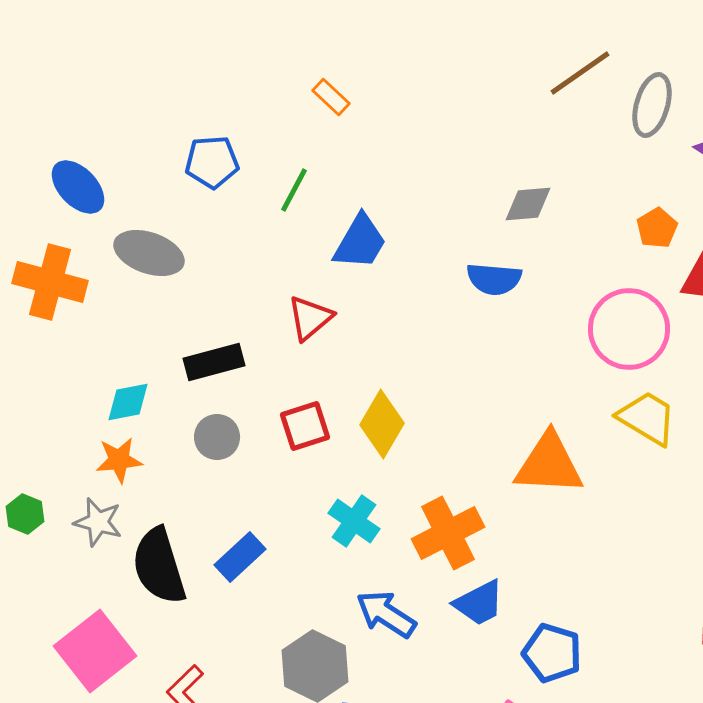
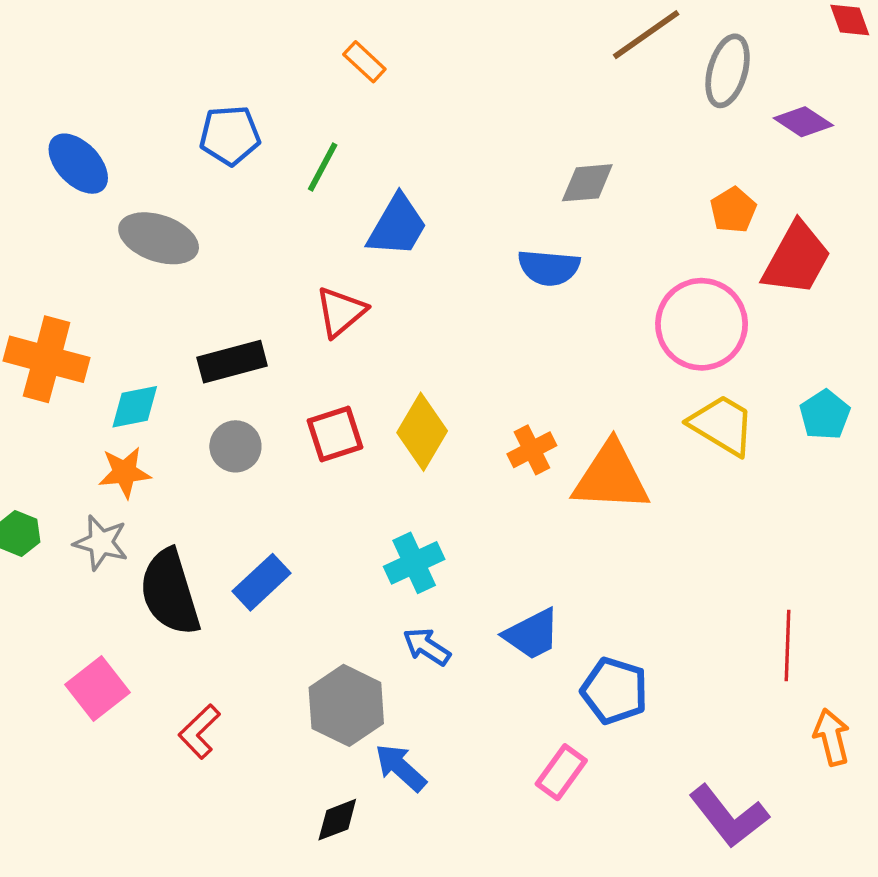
orange cross: (50, 282) -> (47, 359), moved
cyan cross: (354, 521) -> (414, 563), moved, turned 30
orange cross: (448, 533) -> (532, 450), moved, size x0.6
blue arrow: (386, 614) -> (427, 647), size x0.7
pink square: (95, 651) -> (97, 688), size x0.7

